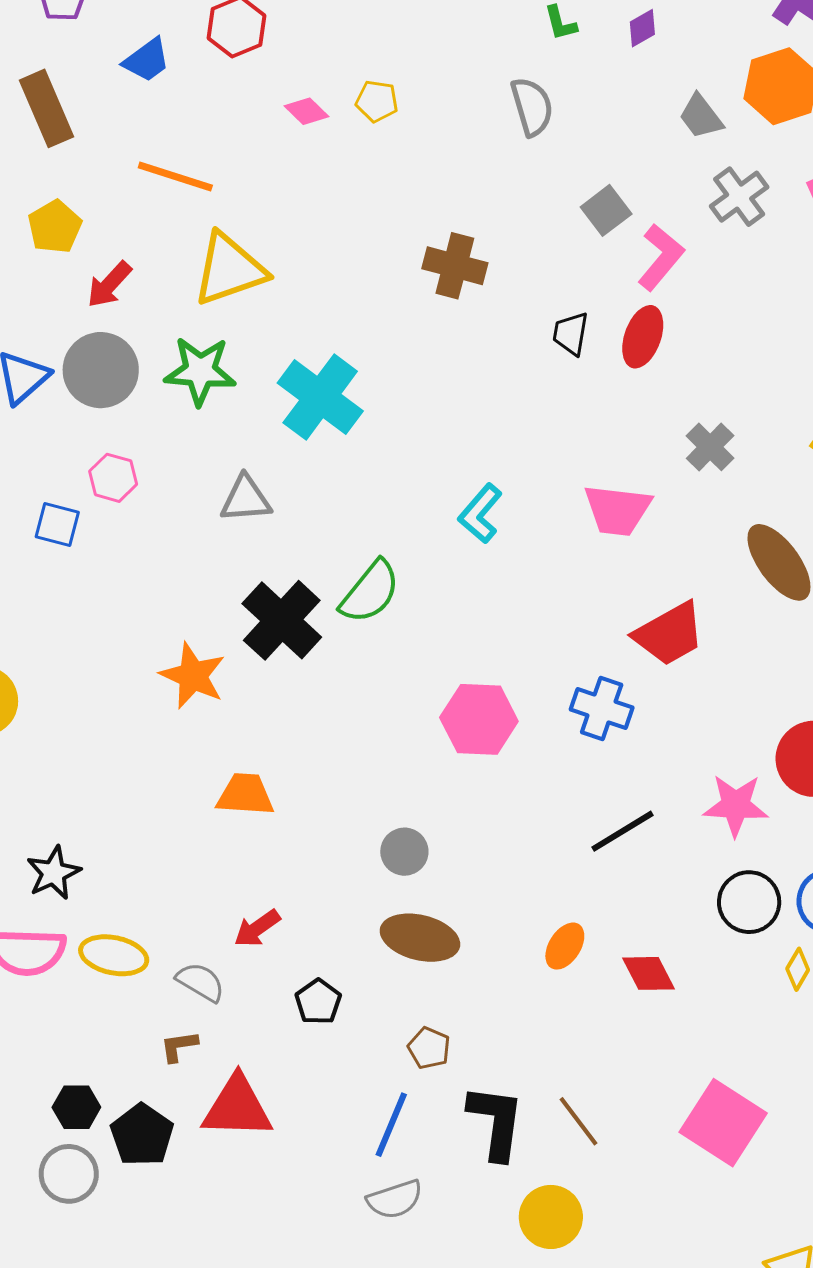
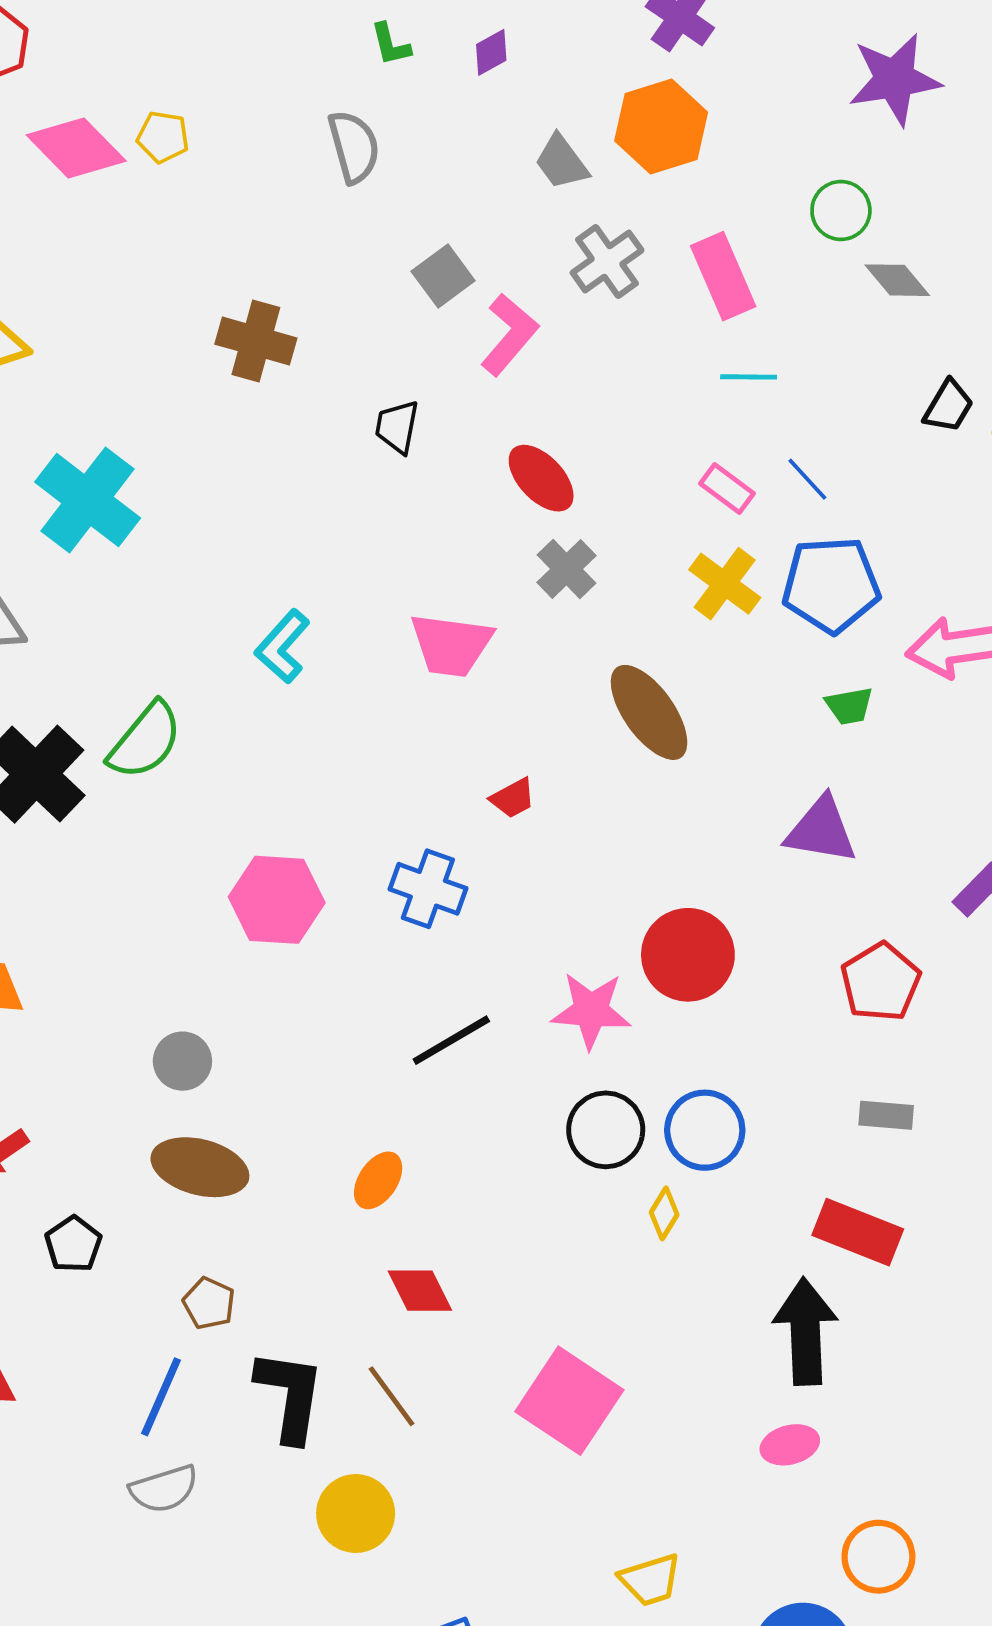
pink diamond: (306, 111) -> (76, 148), size x1.8
red ellipse: (643, 337) -> (541, 478), moved, turned -64
red trapezoid: (669, 634) -> (513, 798), size x0.5
red diamond: (649, 973) -> (420, 1291), moved

